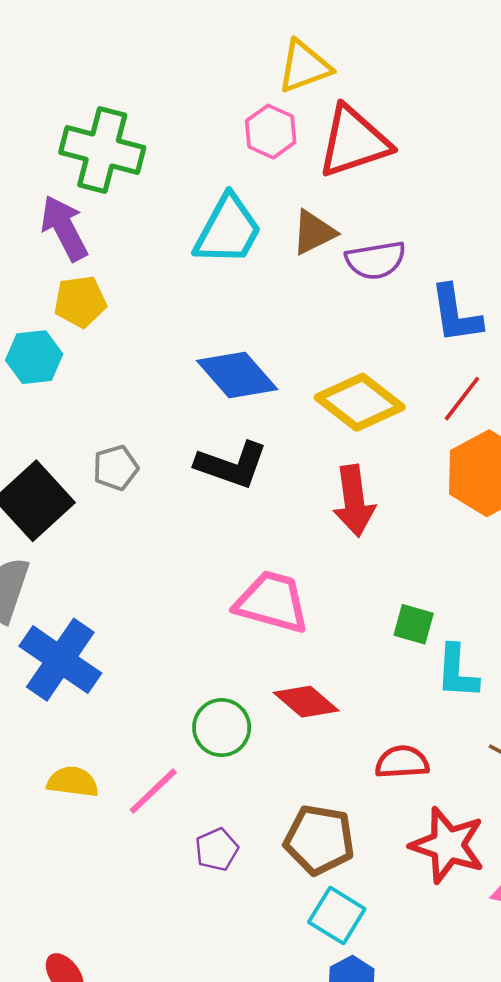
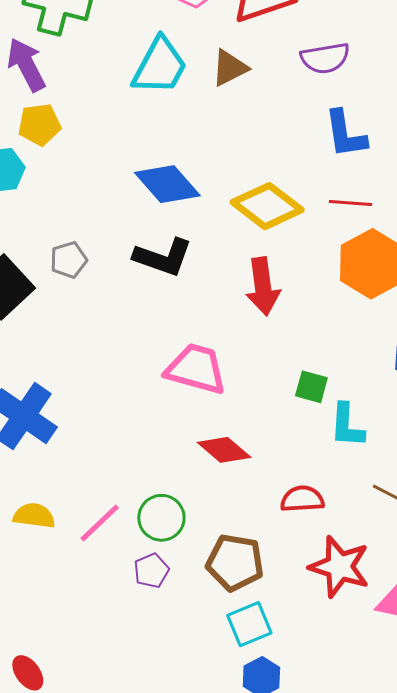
purple semicircle: (376, 260) -> (325, 58), moved
red line: (462, 399) -> (350, 203), turned 57
green circle: (222, 728) -> (161, 518), moved
cyan square: (337, 915) -> (249, 624), turned 36

